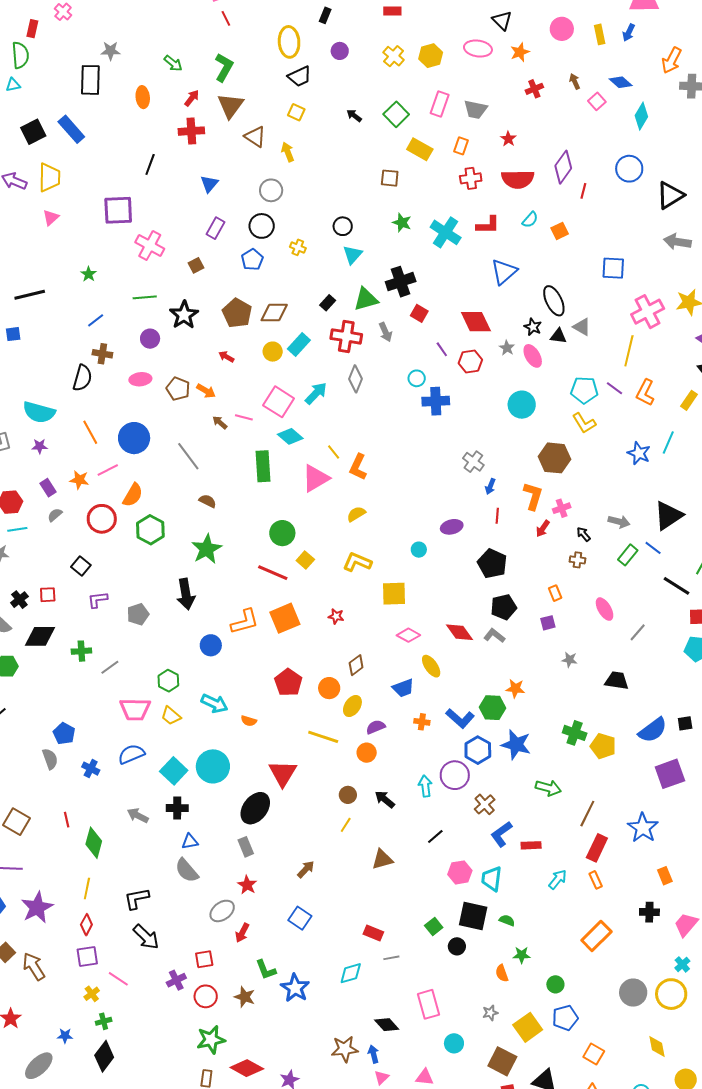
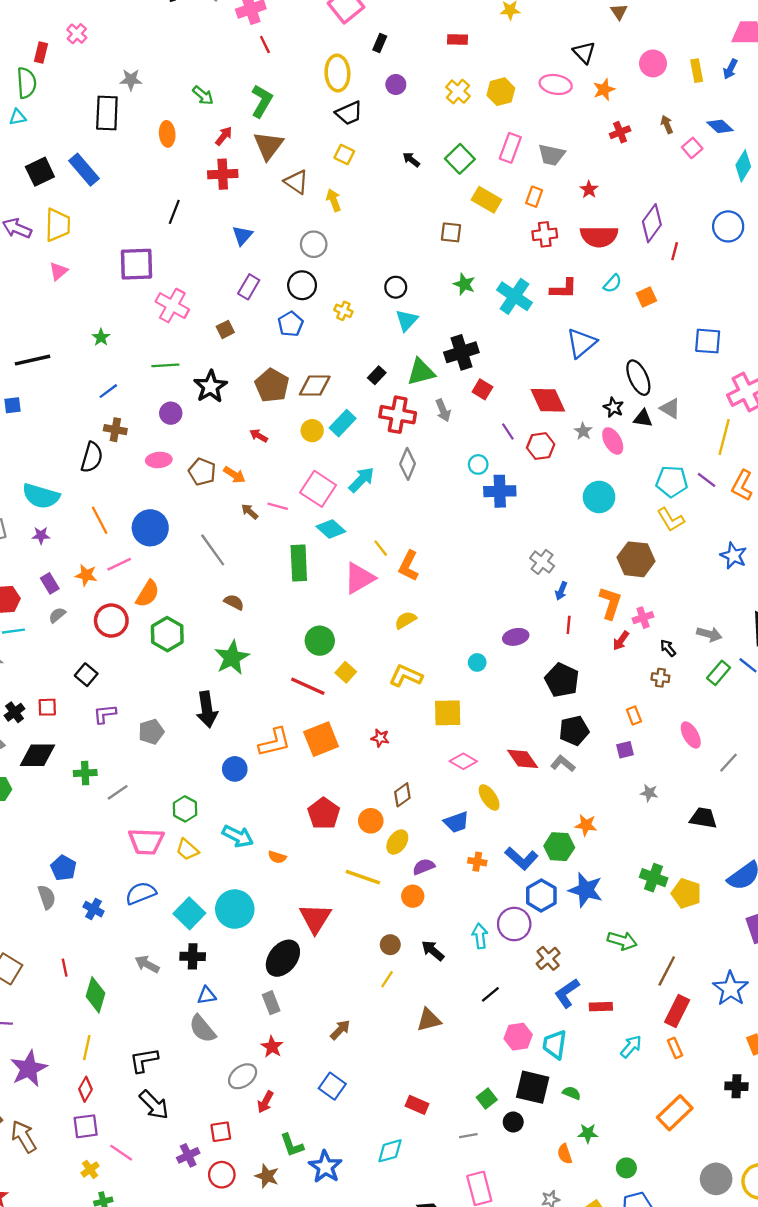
gray line: (391, 958) -> (468, 1136), moved

